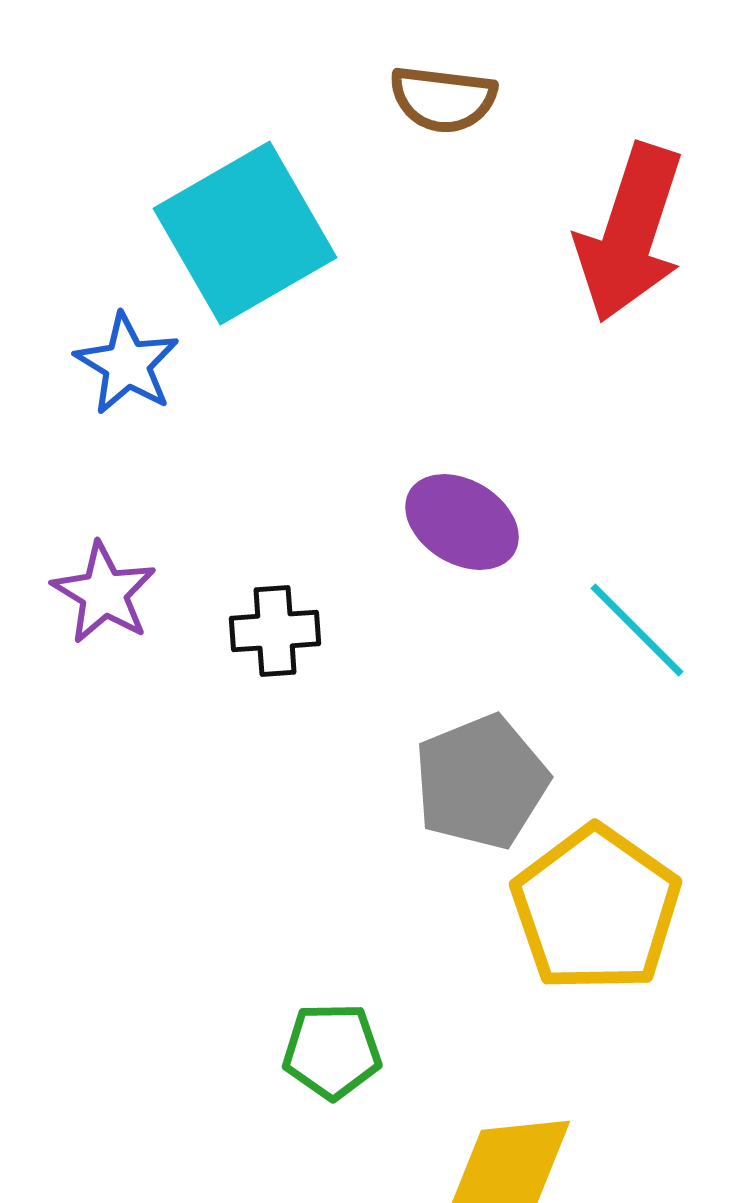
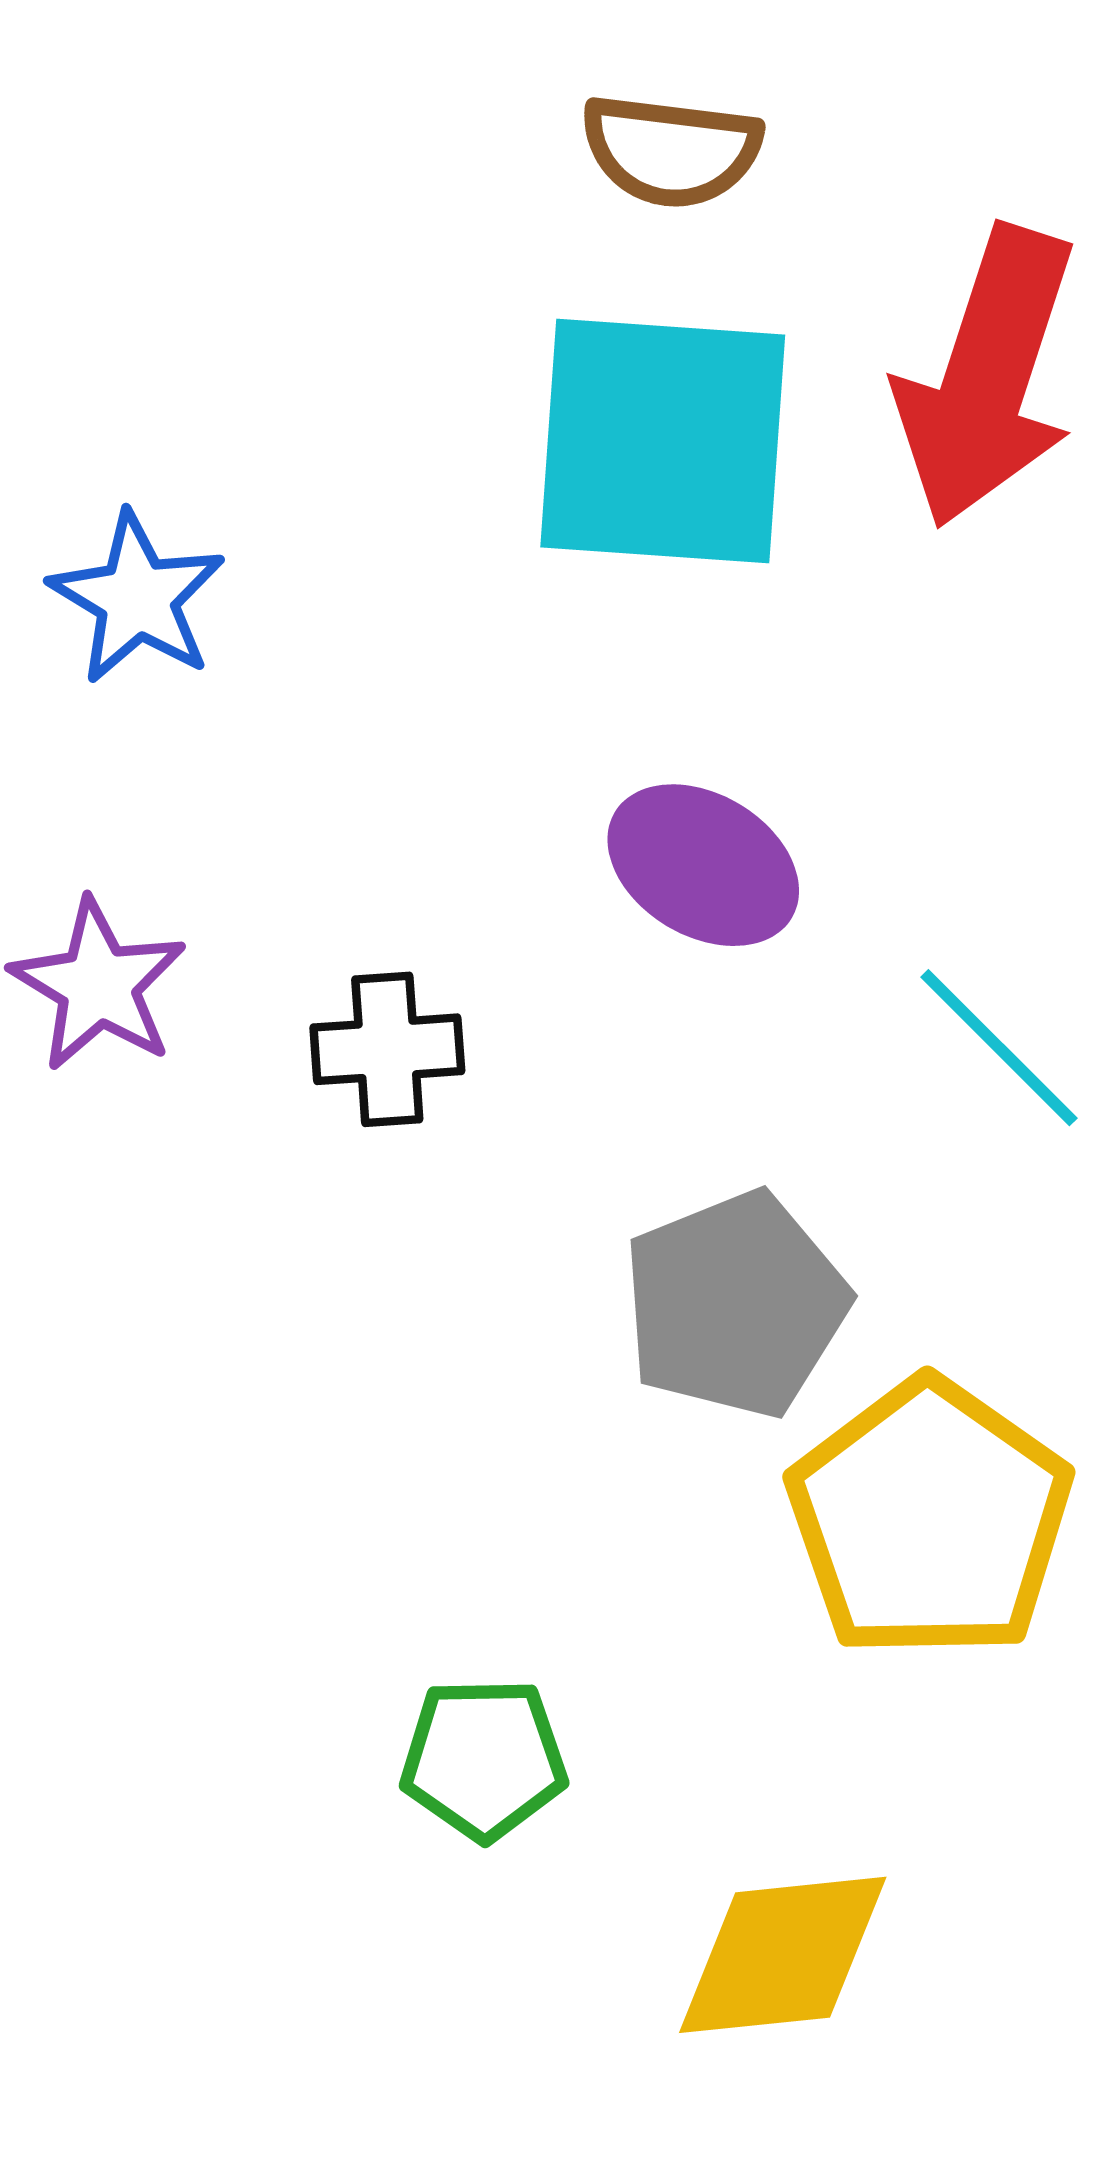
cyan square: (245, 233) -> (663, 441), moved, turned 34

